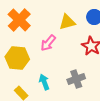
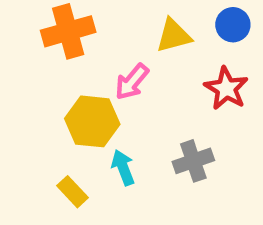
orange cross: (19, 20) -> (68, 31), turned 30
yellow hexagon: (17, 58) -> (92, 121), moved

